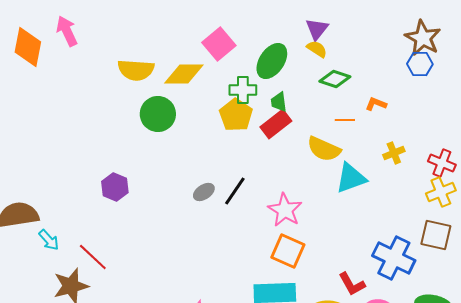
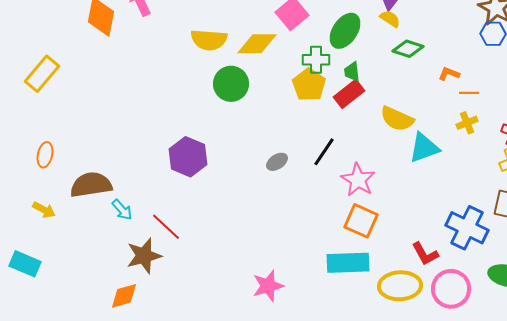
orange line: (345, 120) -> (469, 93), moved
purple hexagon: (115, 187) -> (188, 157), size x1.4
black line: (235, 191) -> (324, 152), moved

